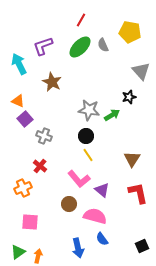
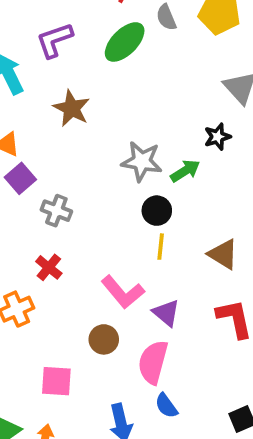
gray semicircle: (103, 45) -> (166, 17), moved
black circle: (86, 136) -> (157, 211), moved
yellow line: (88, 155) -> (161, 247), moved, turned 40
brown triangle: (132, 159) -> (223, 254), turned -30
pink semicircle: (95, 216) -> (153, 362), turned -90
pink square: (30, 222) -> (56, 381), moved

